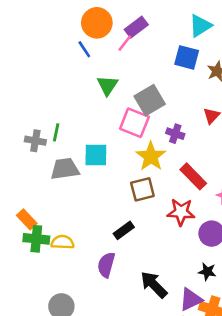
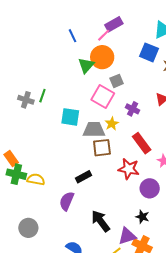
orange circle: (97, 23) -> (102, 57), moved
gray square: (150, 100) -> (117, 81), size x0.6
yellow star: (151, 156) -> (112, 124), size x0.6
gray trapezoid: (65, 169) -> (94, 130), moved

